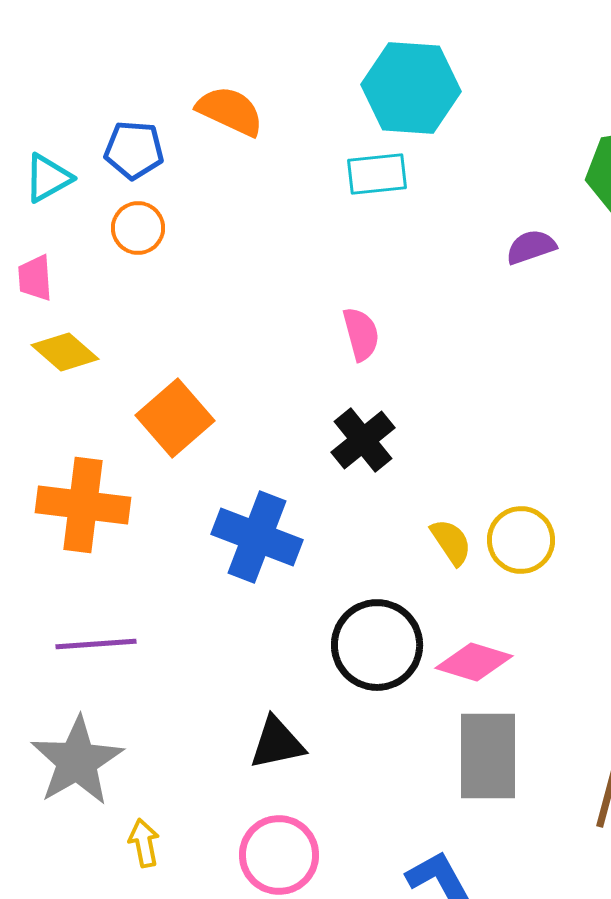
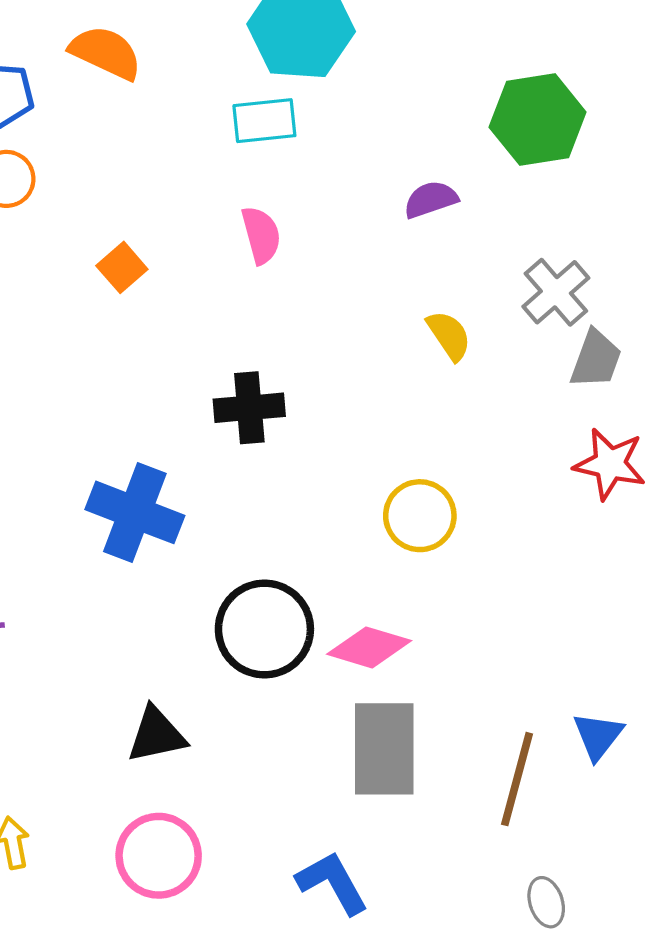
pink semicircle: (361, 334) -> (261, 235), moved
orange square: (175, 418) -> (122, 267), moved, size x0.6
black cross: (363, 440) -> (249, 408), turned 34
yellow semicircle: (451, 542) -> (449, 335), moved

